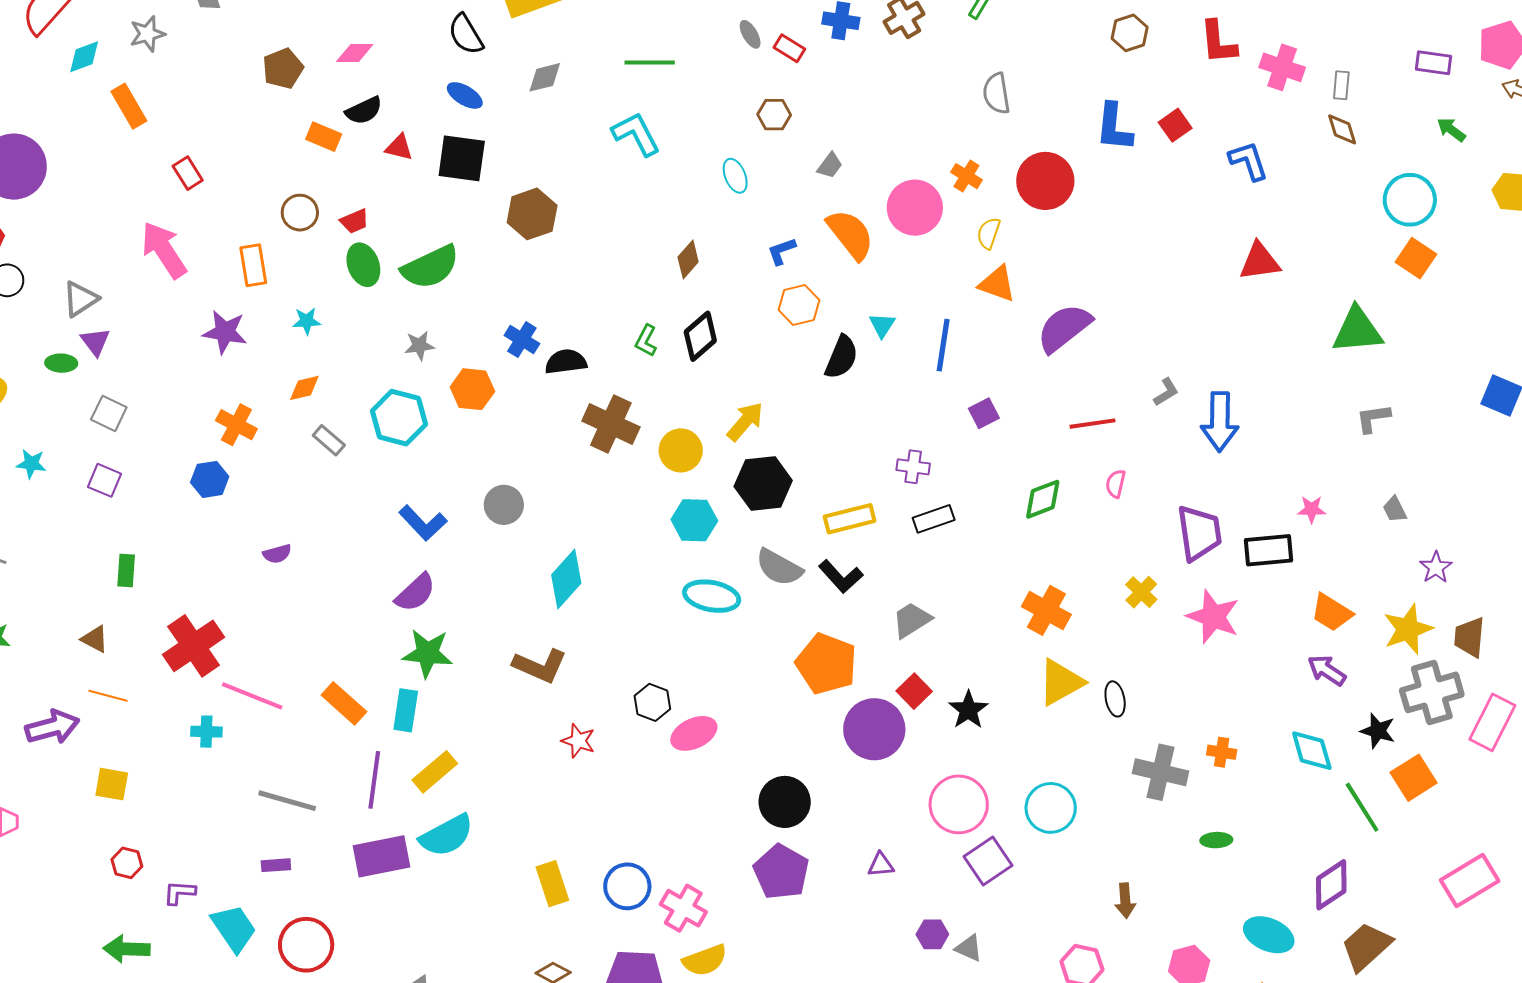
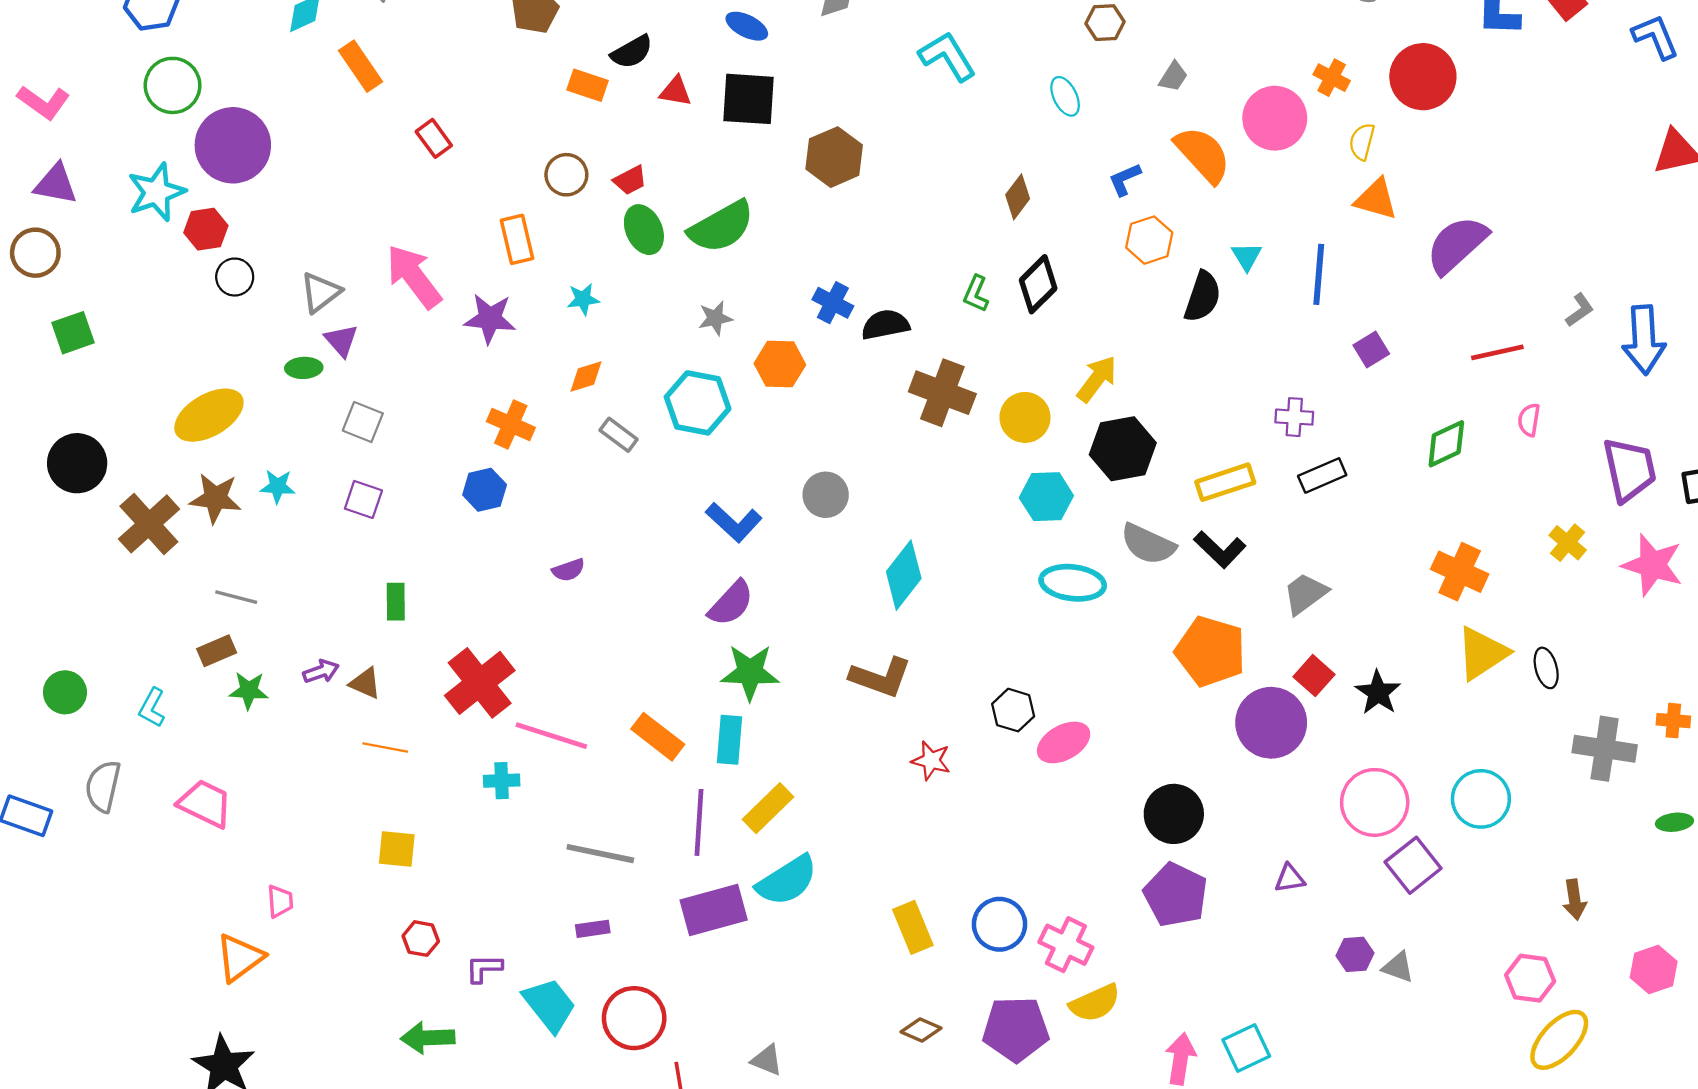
pink arrow: (164, 250) -> (414, 276), moved
purple arrow: (52, 727) -> (321, 671), moved, size x0.6

